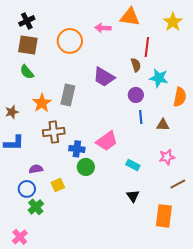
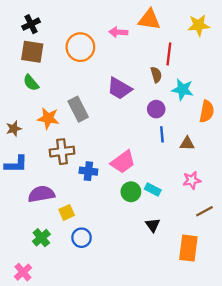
yellow star: (173, 22) -> (199, 25), turned 30
gray rectangle: (68, 95) -> (78, 109), turned -40
orange star: (42, 103) -> (48, 118), turned -30
green circle: (86, 167) -> (131, 192), moved
purple semicircle: (36, 169) -> (41, 194), size x1.6
blue circle: (27, 189) -> (82, 238), moved

